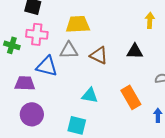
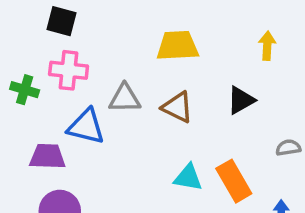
yellow trapezoid: (78, 24) -> (178, 46), moved
black triangle: (135, 51) -> (241, 100), turned -30
cyan triangle: (90, 95) -> (188, 178), moved

